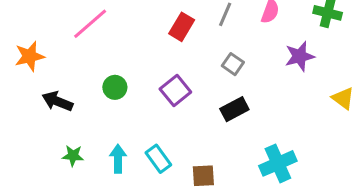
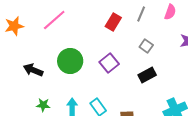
orange star: (29, 56) -> (14, 26), moved
green circle: (115, 87) -> (70, 61), size x1.6

